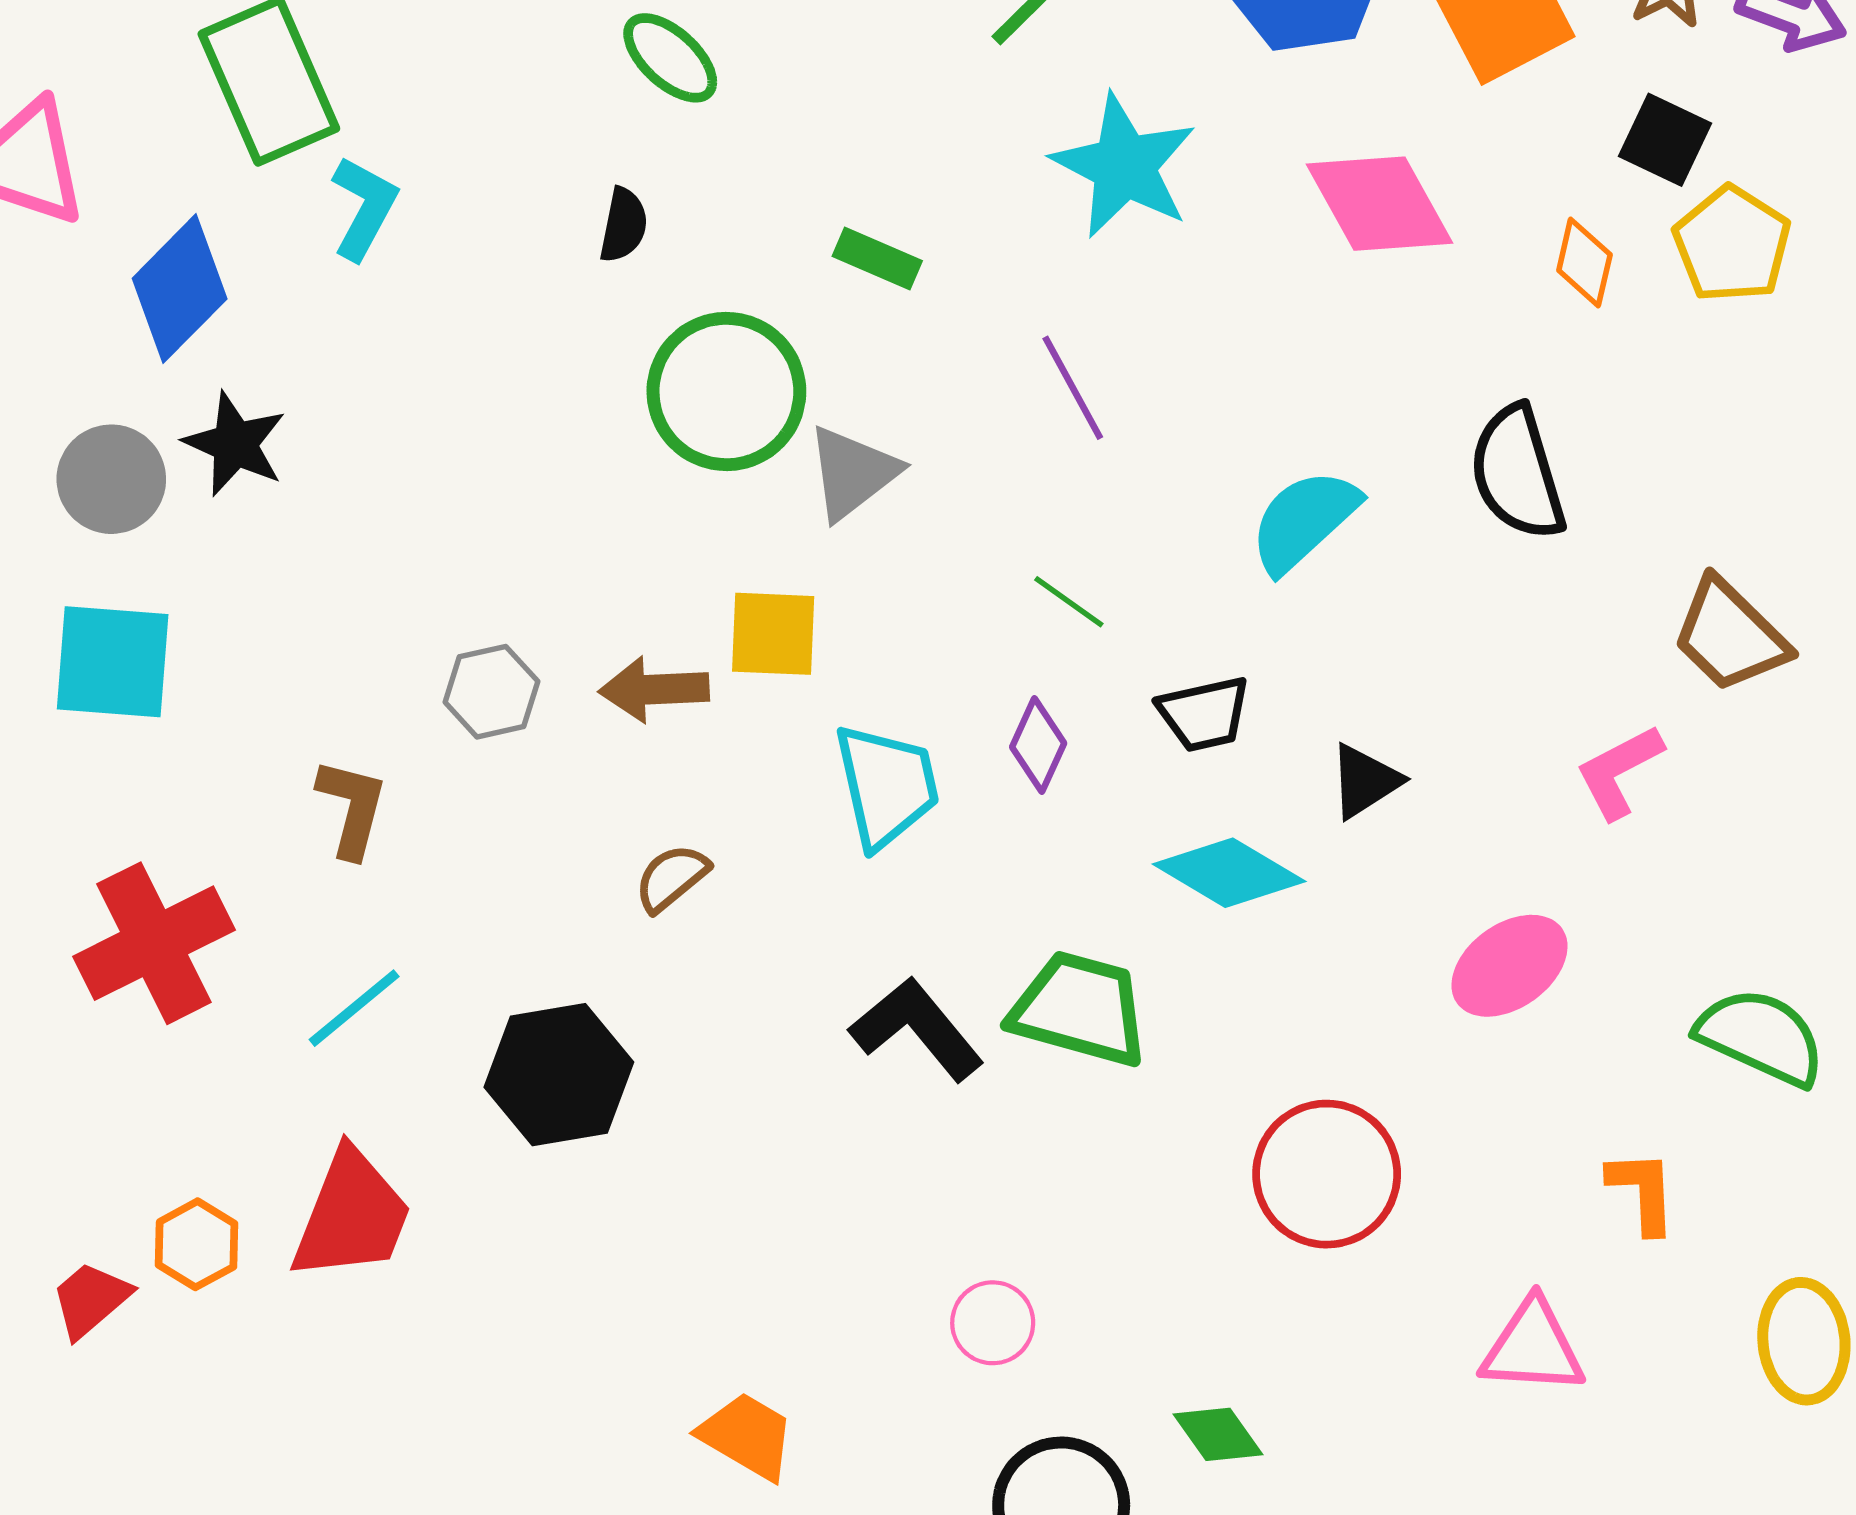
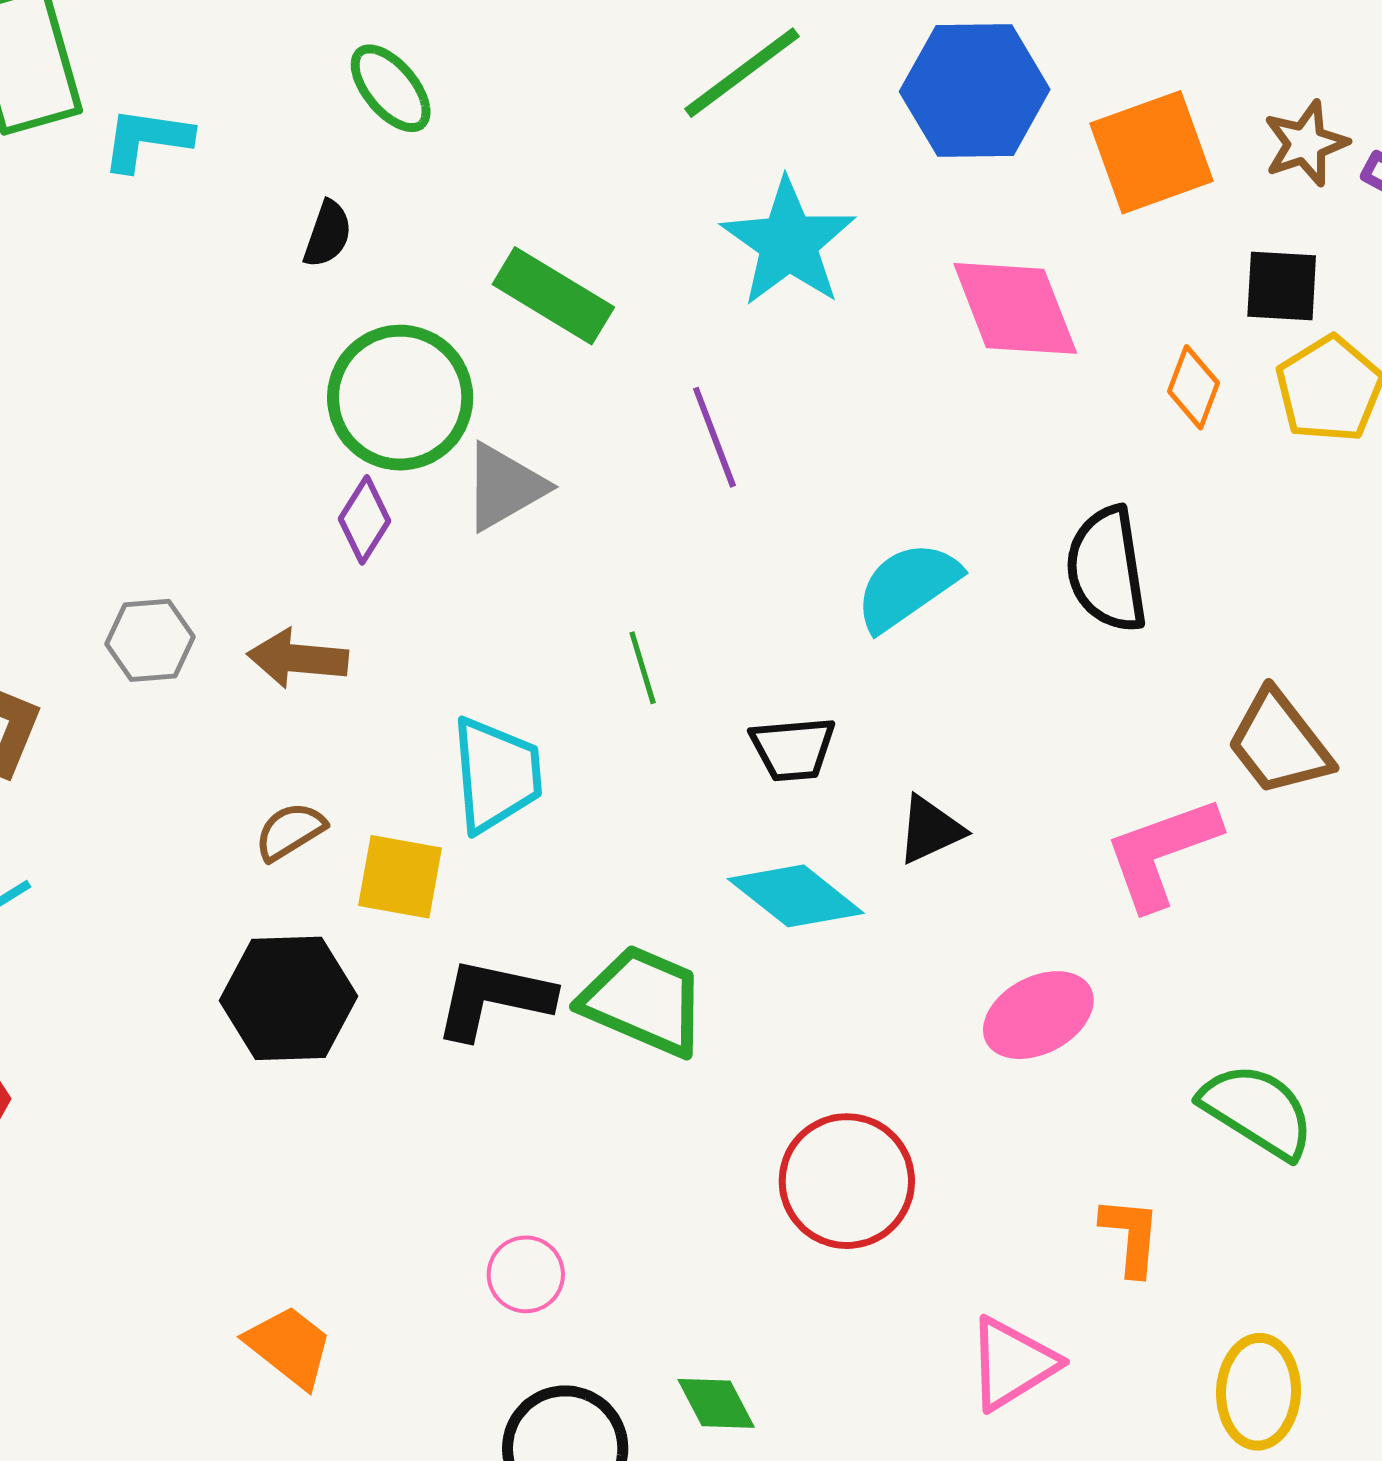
black square: (1665, 140) -> (1282, 286), turned -30
cyan L-shape: (364, 208) -> (146, 139), moved, turned -118
green rectangle: (877, 258) -> (553, 296), size x1.5
green line: (1069, 602) -> (643, 668), moved, turned 30
yellow square: (773, 634) -> (400, 877), moved
purple diamond: (1038, 745) -> (365, 520), moved
pink L-shape: (1619, 771) -> (1162, 853), size x1.4
black L-shape: (917, 1029) -> (494, 999), turned -46
black hexagon: (559, 1075) -> (289, 998), moved
pink triangle: (1533, 1347) -> (1012, 1364), turned -43

